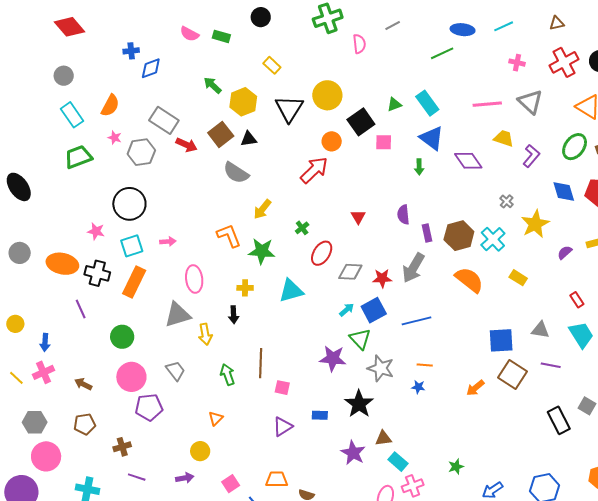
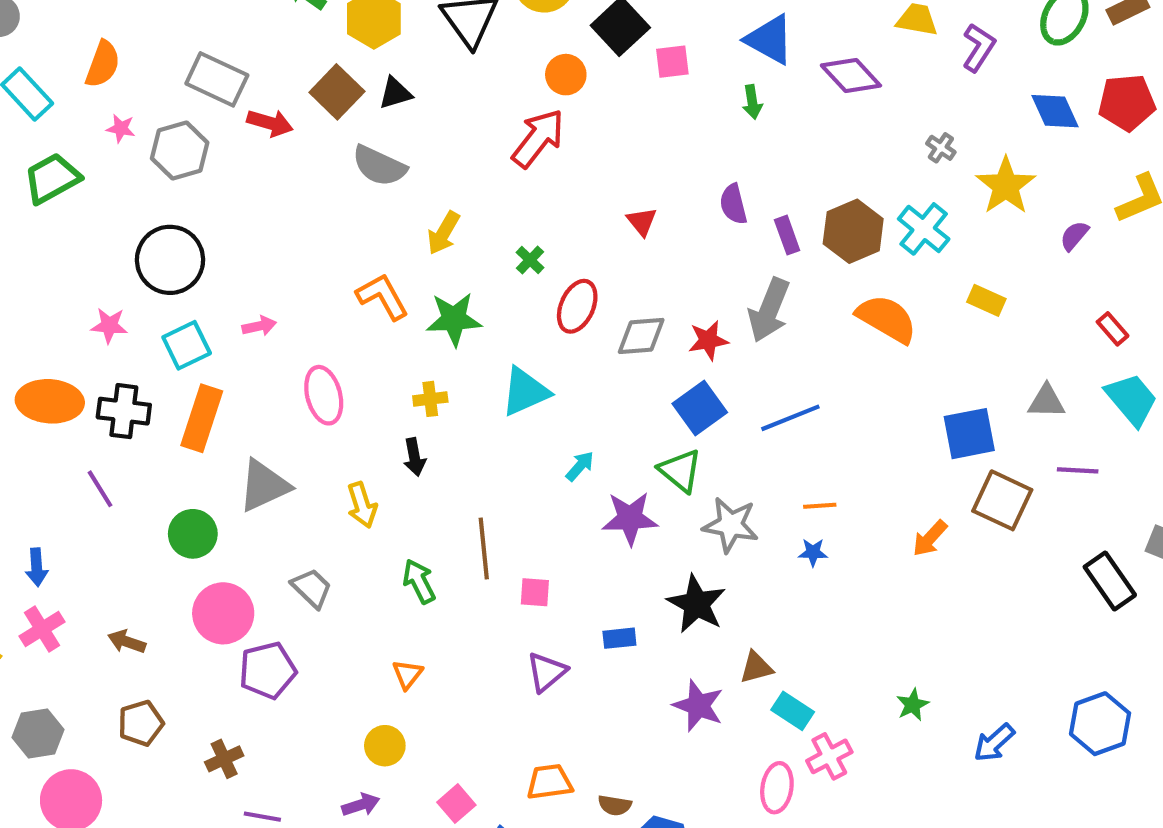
cyan arrow: (347, 310) -> (580, 466), moved
gray triangle: (178, 315) -> (264, 486), moved

